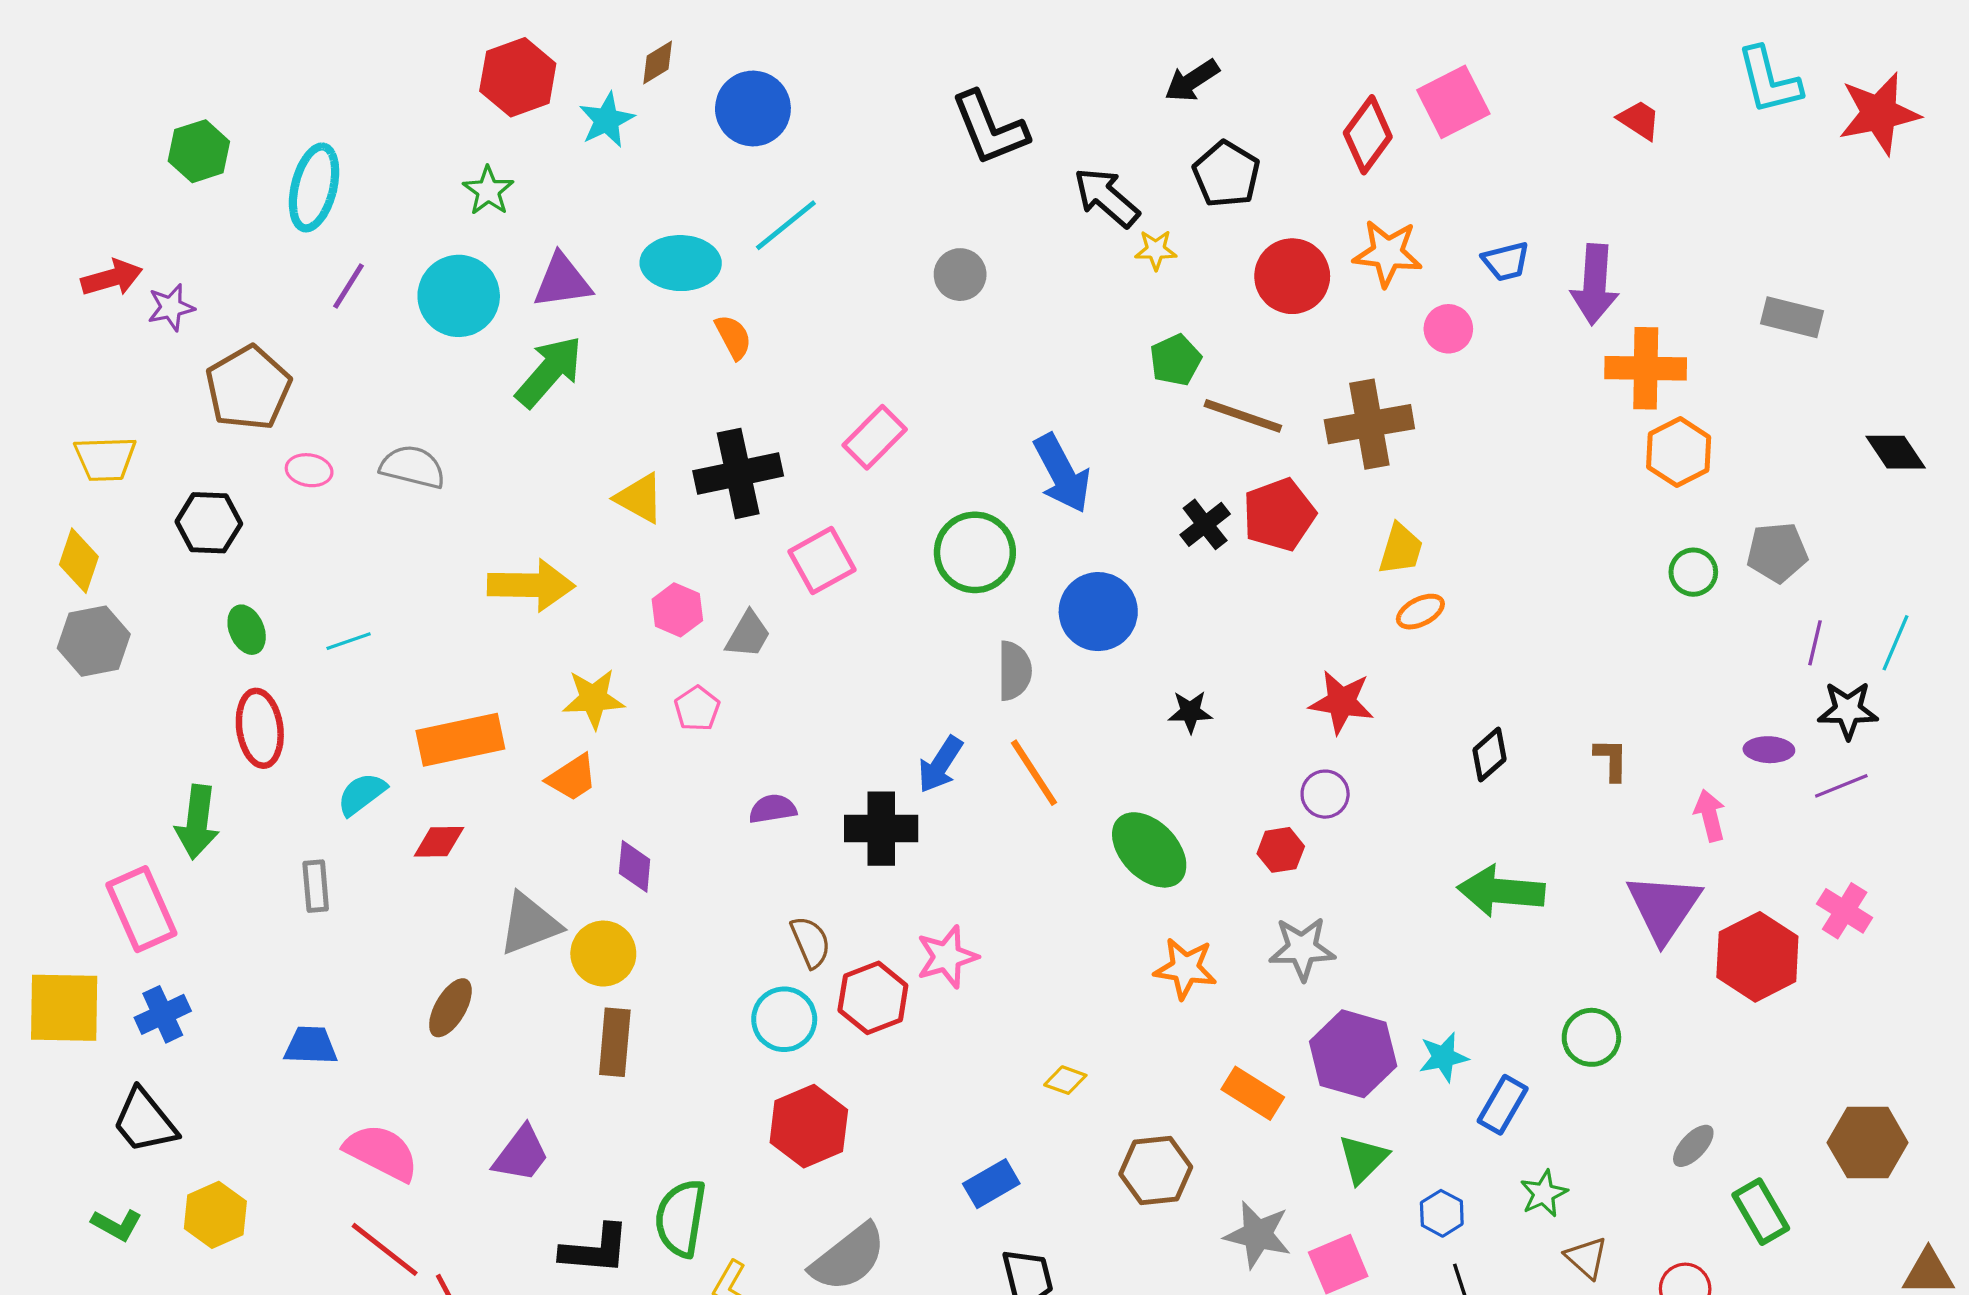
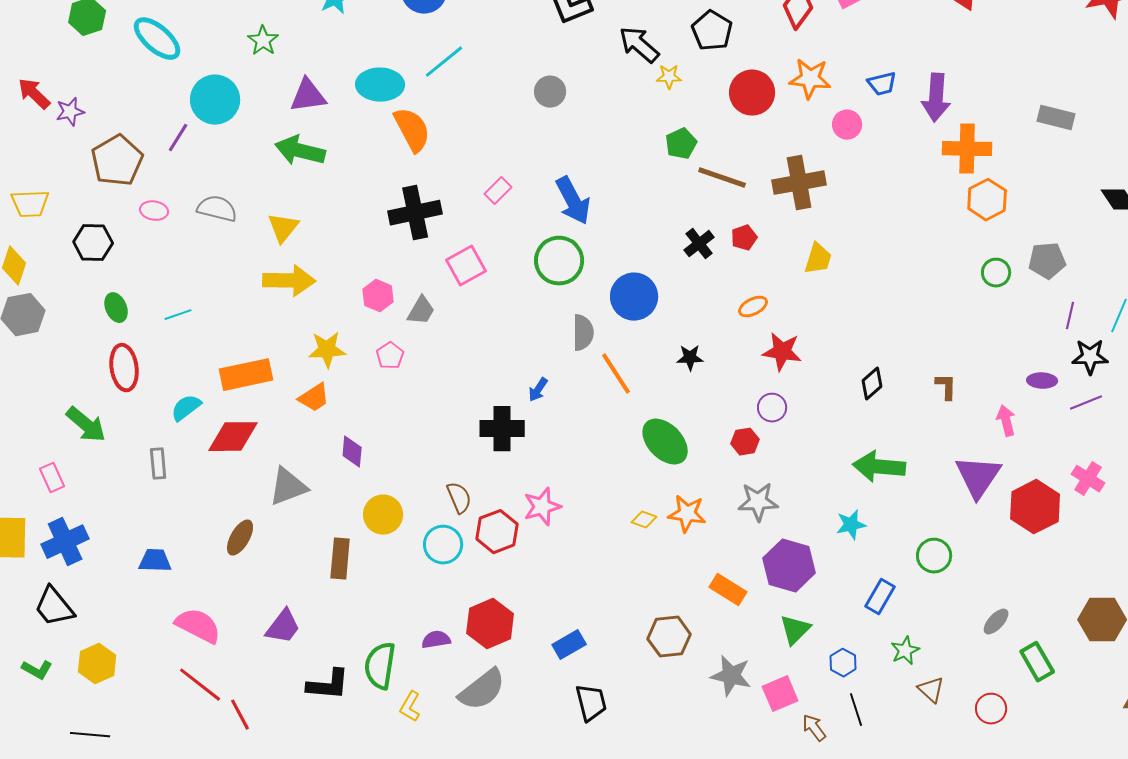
cyan ellipse: (314, 187) -> (157, 39), turned -63
red arrow: (112, 278) -> (34, 94), turned -120
purple line: (349, 286) -> (178, 138), moved
cyan circle: (459, 296) -> (215, 100), moved
orange semicircle: (733, 337) -> (412, 130), size x1.6
green arrow: (549, 372) -> (300, 151), turned -117
pink rectangle: (875, 437) -> (498, 191), size x0.7
blue arrow: (1062, 473) -> (573, 201), moved
yellow triangle: (640, 498) -> (283, 228), moved, turned 40
red pentagon: (1279, 515) -> (744, 238), size x0.6
orange ellipse: (1420, 612) -> (753, 307), moved
blue arrow: (940, 764) -> (538, 390), size x0.7
orange line: (1034, 773) -> (616, 374), moved
purple semicircle: (773, 809) -> (436, 640), moved
green arrow: (197, 822) -> (86, 425), turned -57
red diamond: (439, 842) -> (233, 437), size x1.6
pink rectangle: (141, 909) -> (52, 478), size x0.6
yellow circle: (603, 954) -> (383, 515), moved
blue cross: (163, 1014) -> (65, 542), size x1.4
cyan star: (1443, 1057) -> (851, 525), moved
yellow diamond: (1065, 1080) -> (644, 520), moved
red hexagon: (809, 1126) -> (490, 624), moved

